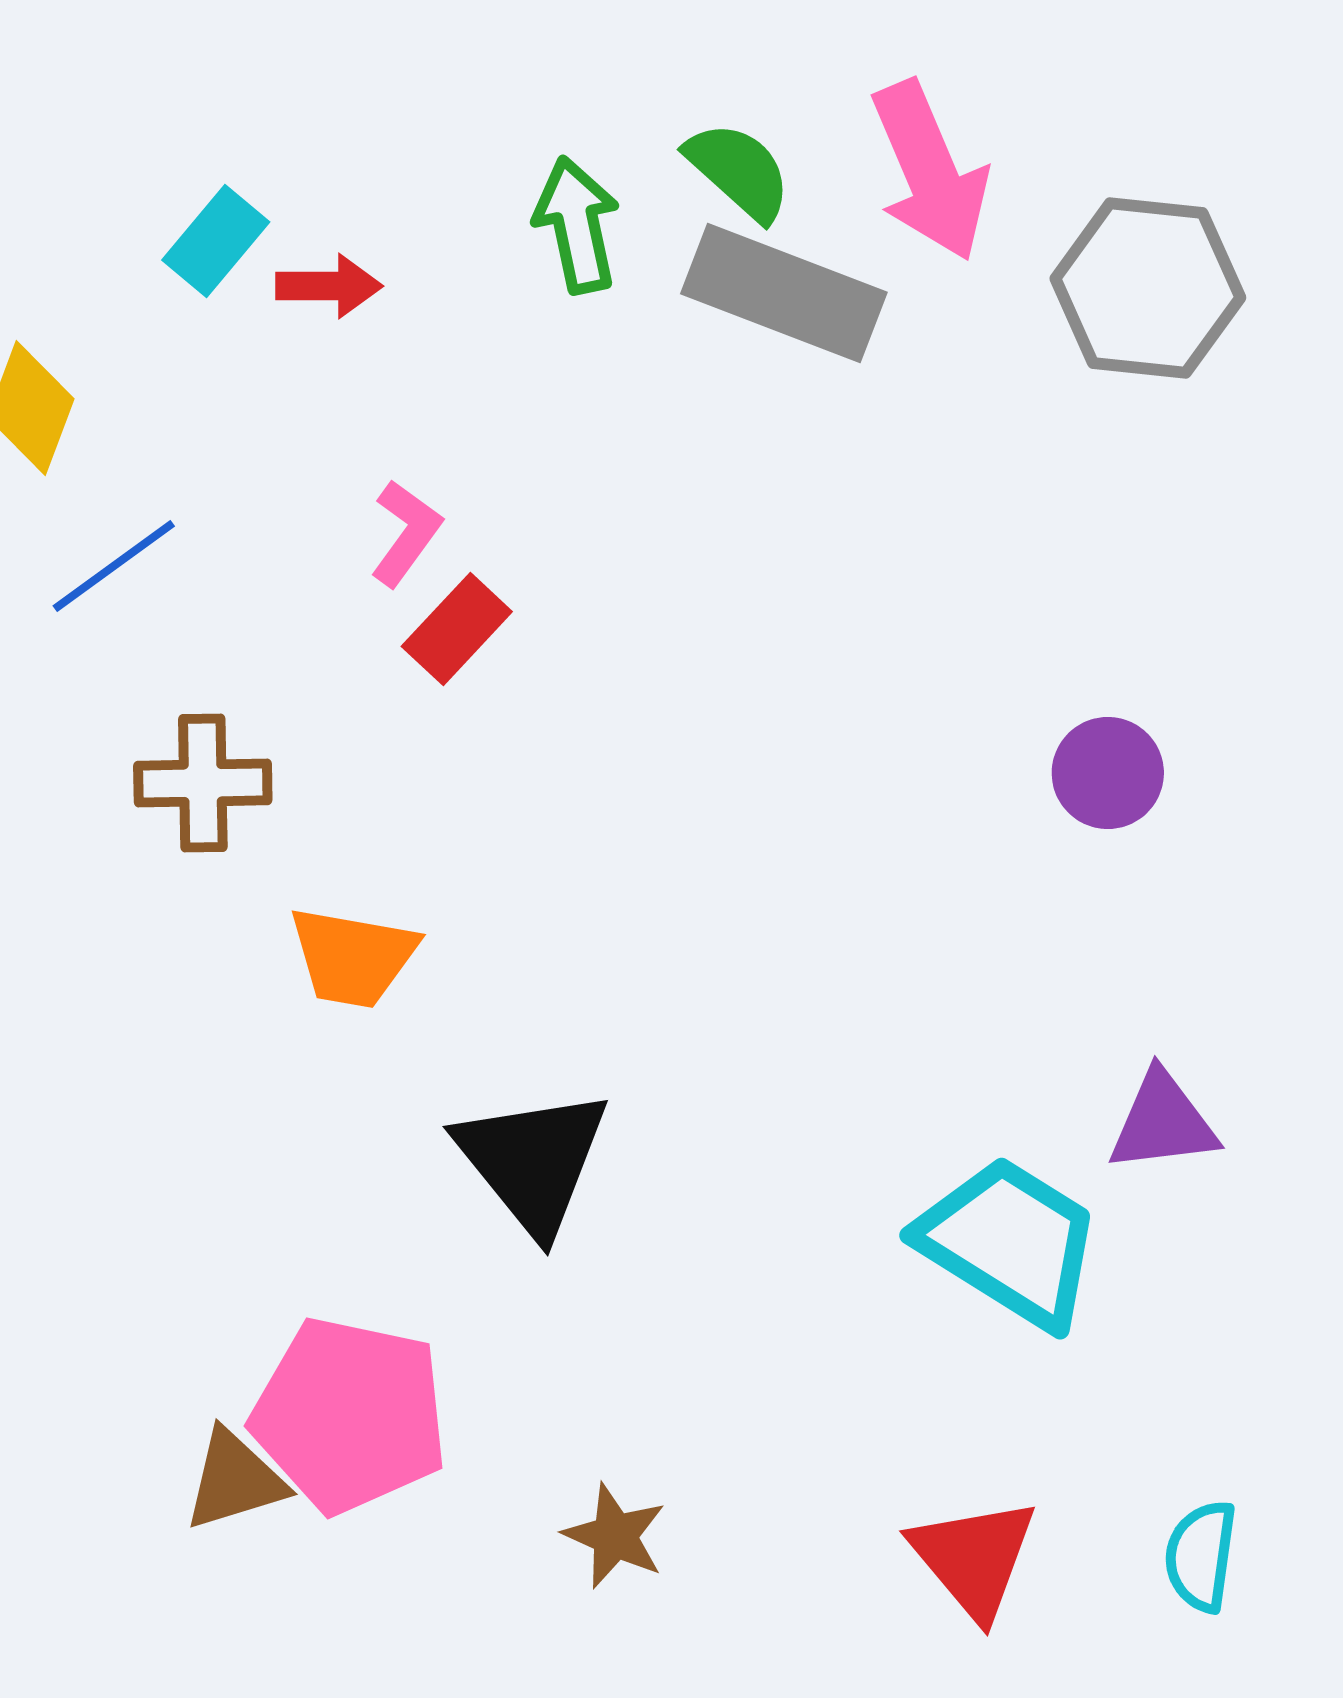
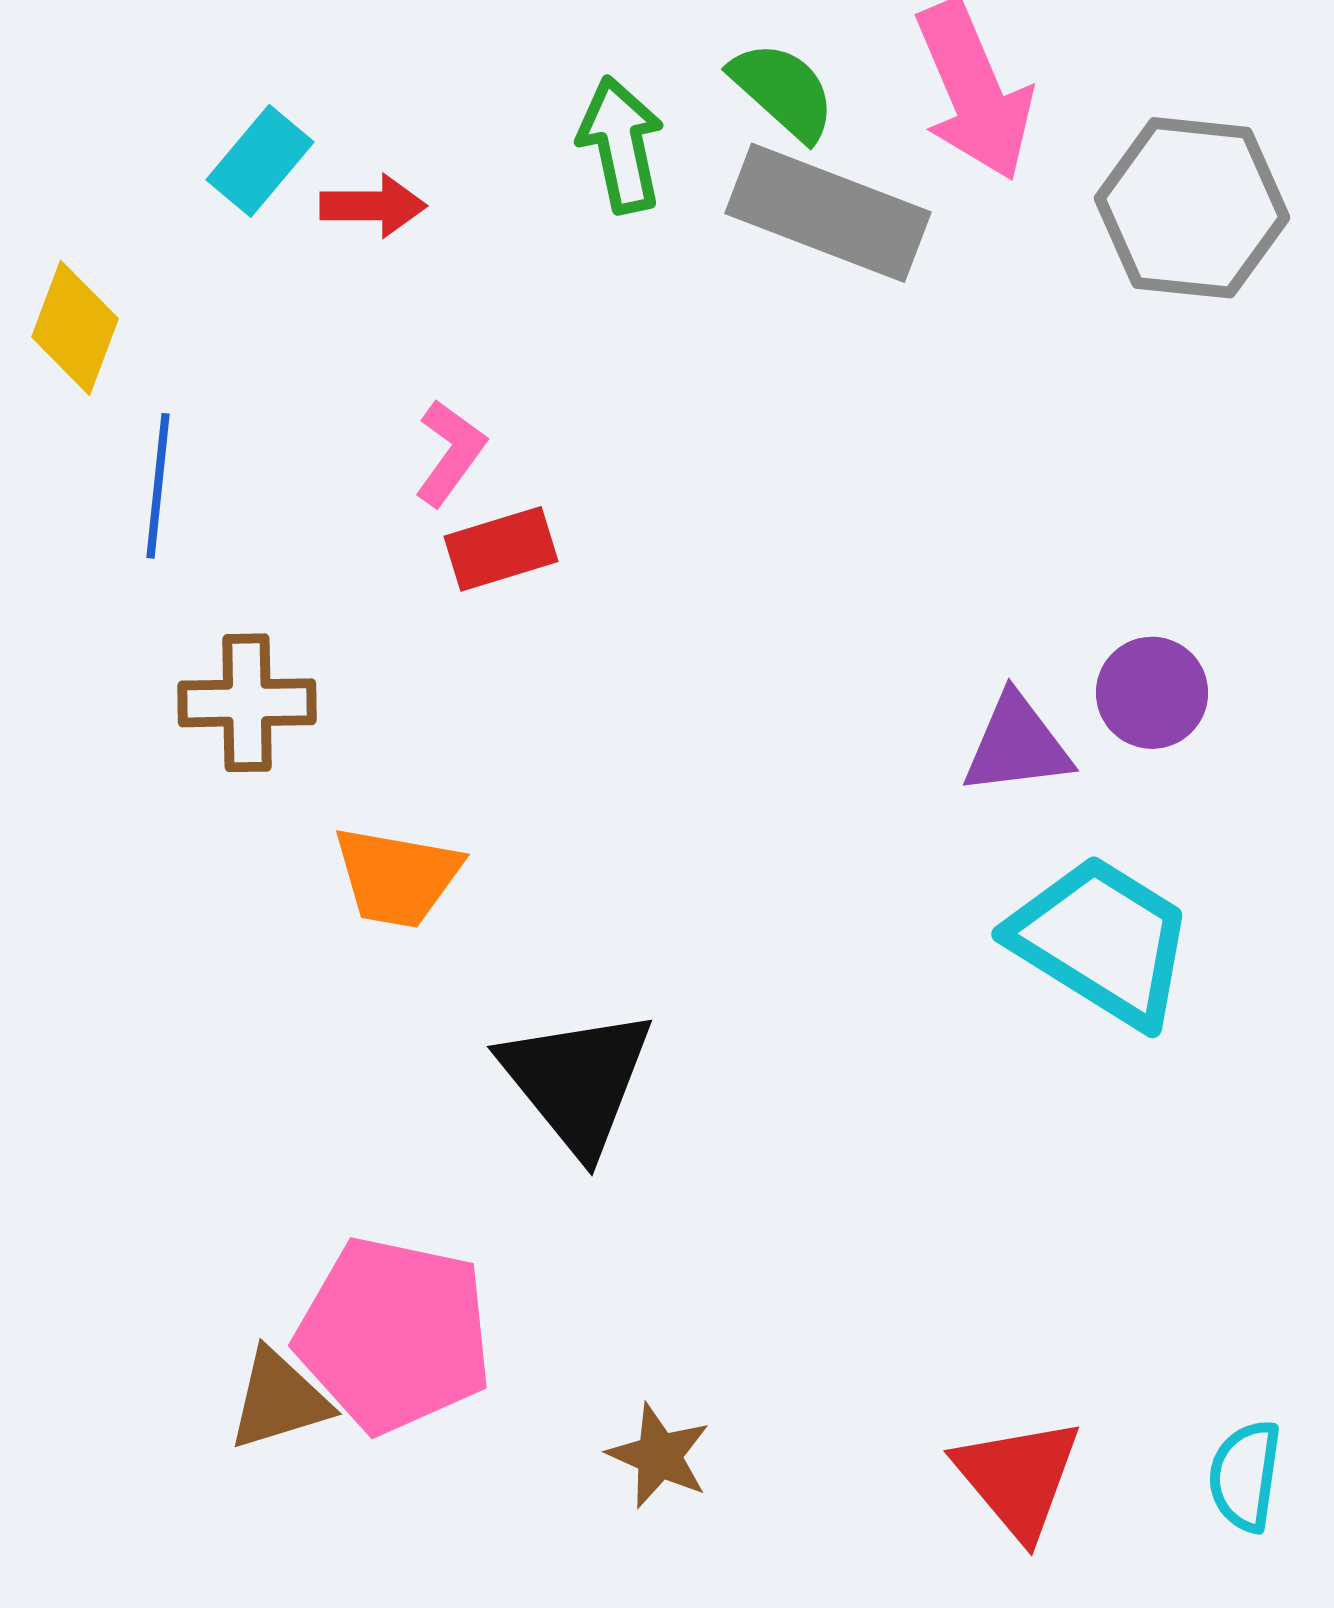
blue line: (114, 566) -> (158, 486), turned -48
red rectangle: (457, 629) -> (501, 549), turned 30
purple triangle: (1163, 1122) -> (1017, 745), moved
cyan trapezoid: (1010, 1242) -> (1102, 941), moved

